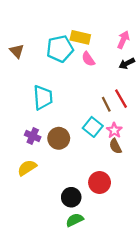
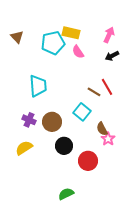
brown triangle: (17, 51) -> (17, 37), moved
brown line: (106, 104) -> (94, 92), turned -32
pink star: (114, 130) -> (108, 139), moved
black circle: (71, 197) -> (64, 146), moved

